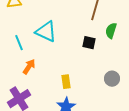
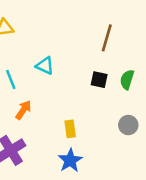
green semicircle: (111, 31) -> (127, 80), moved
cyan triangle: (46, 32) -> (45, 66), size x0.7

